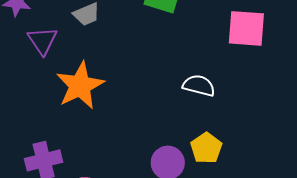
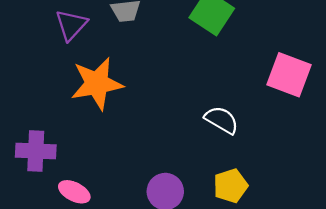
yellow pentagon: (206, 148) -> (231, 186), moved

